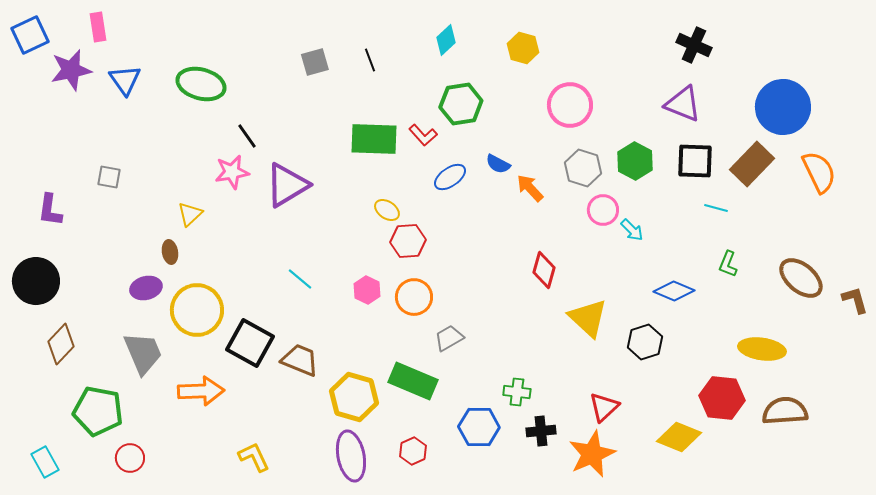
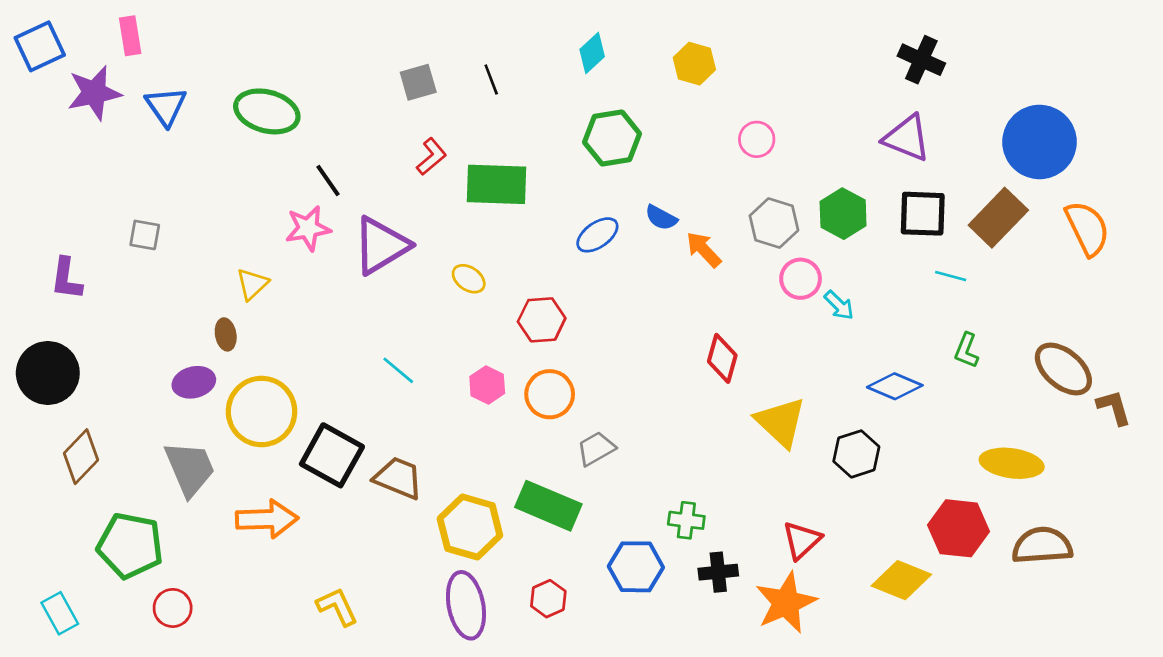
pink circle: (570, 105) -> (757, 139), size x0.6
red L-shape: (423, 135) -> (431, 157), moved, turned -88
yellow ellipse: (387, 210) -> (469, 279), moved
brown L-shape: (855, 300) -> (1114, 407), moved

